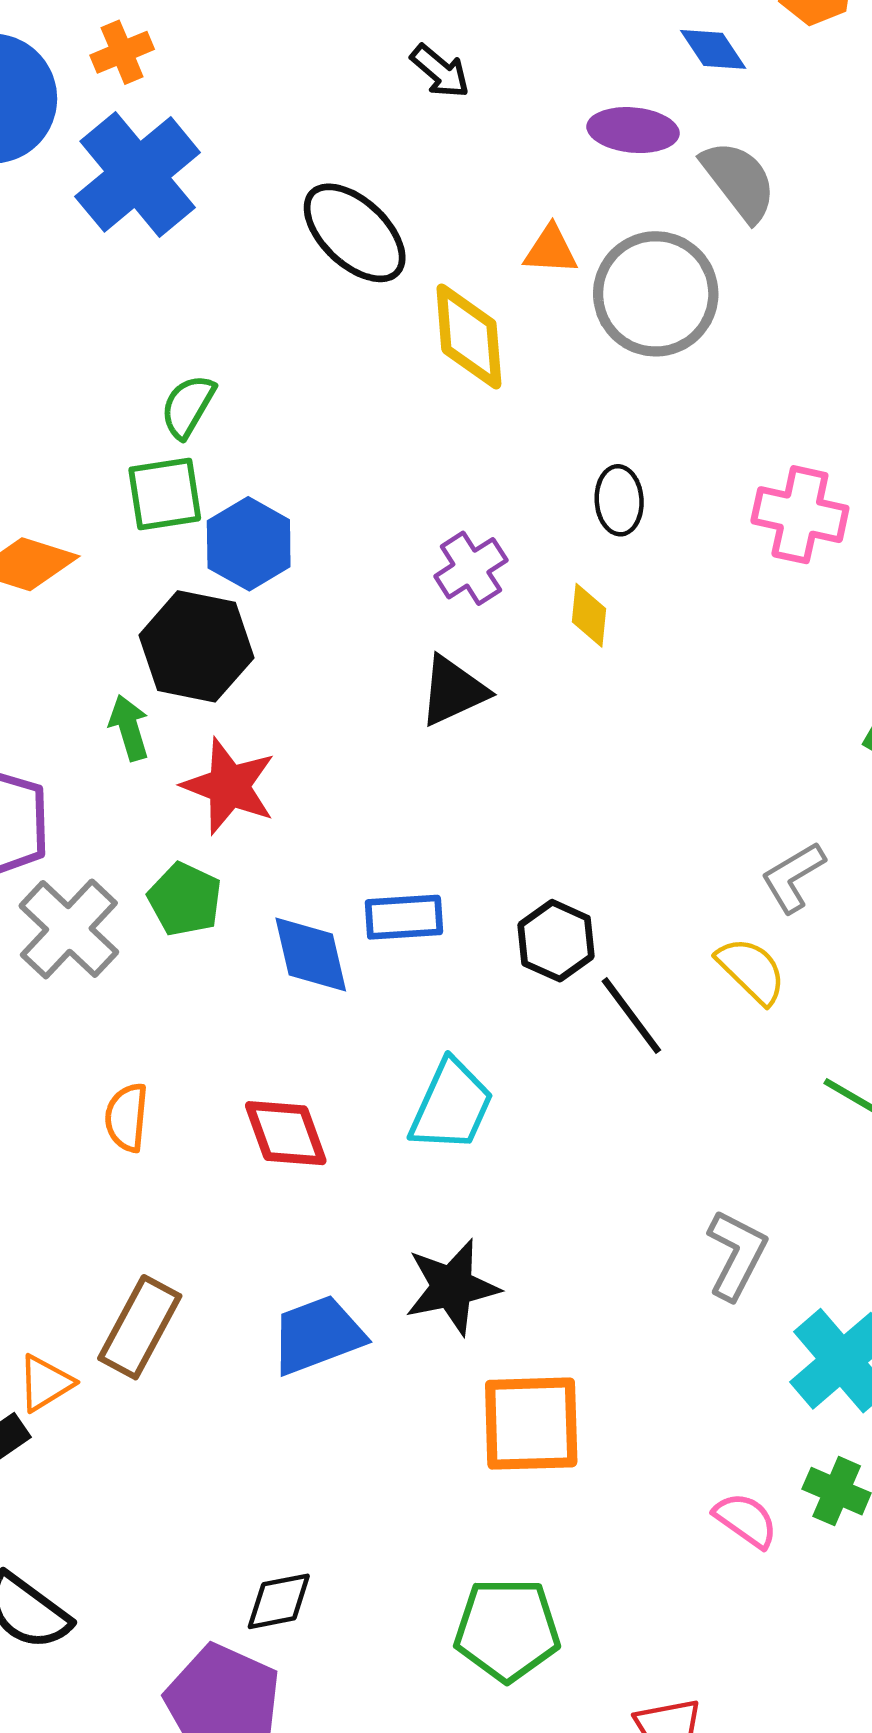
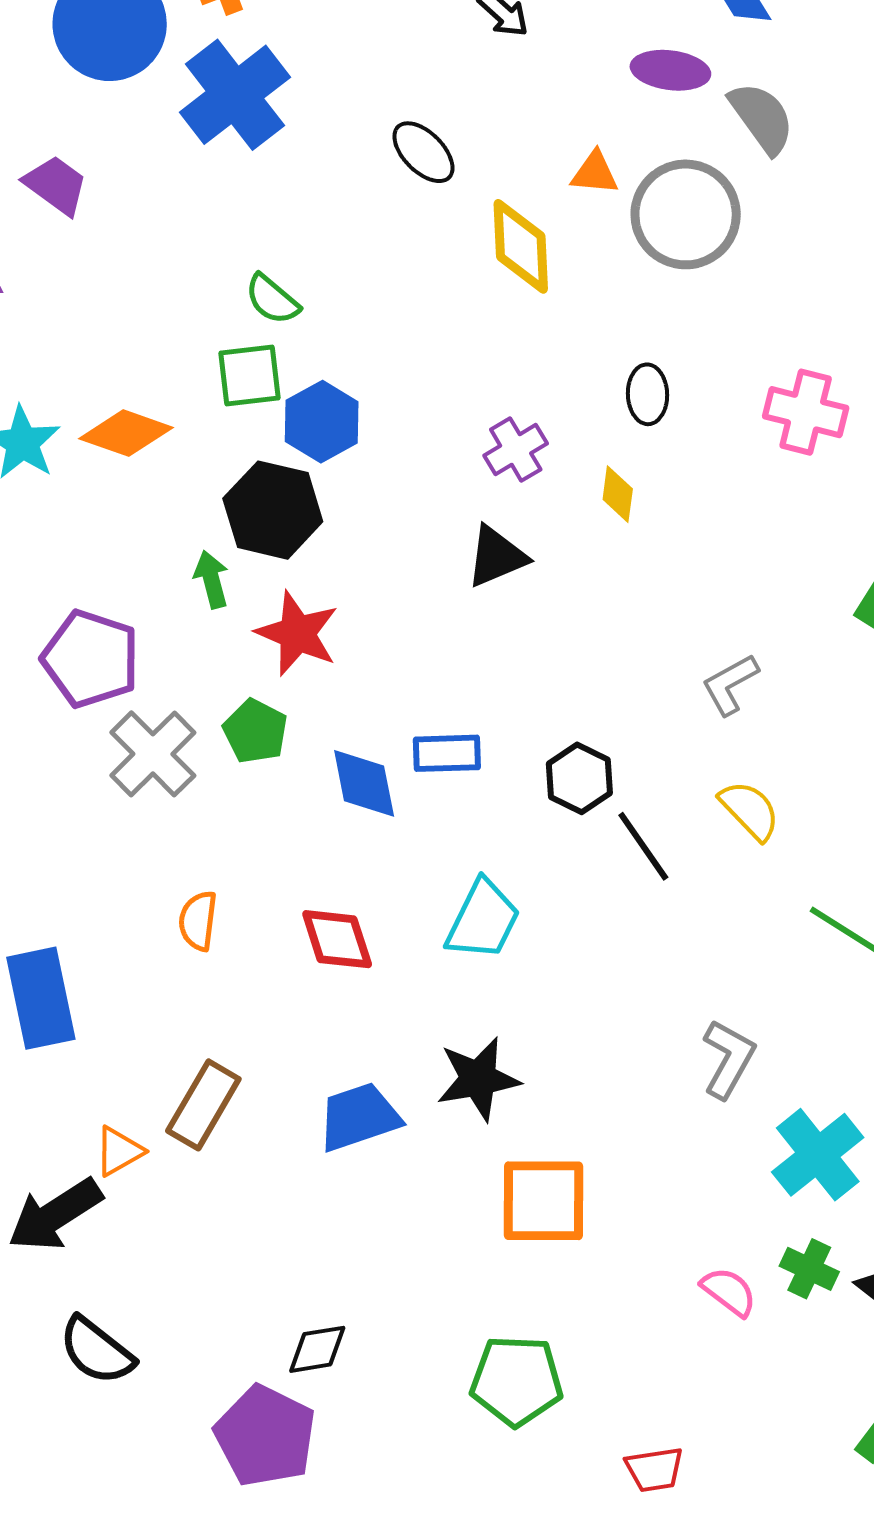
black ellipse: (355, 233) -> (423, 152), size x0.7
green semicircle: (188, 406) -> (272, 299), turned -82
gray L-shape: (793, 877) -> (730, 684), moved

